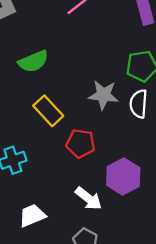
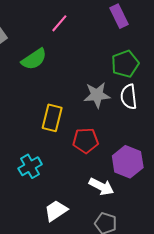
green semicircle: (33, 61) -> (34, 59), moved
yellow rectangle: (48, 111) -> (52, 118), turned 68

